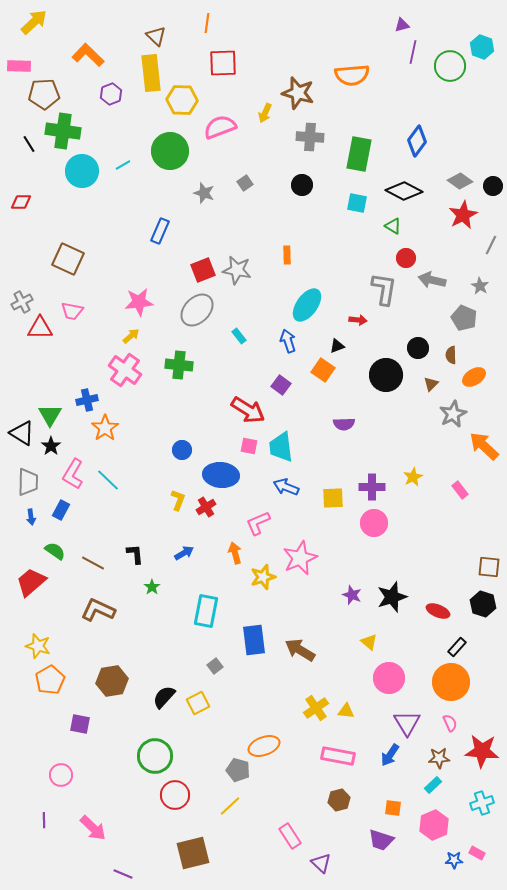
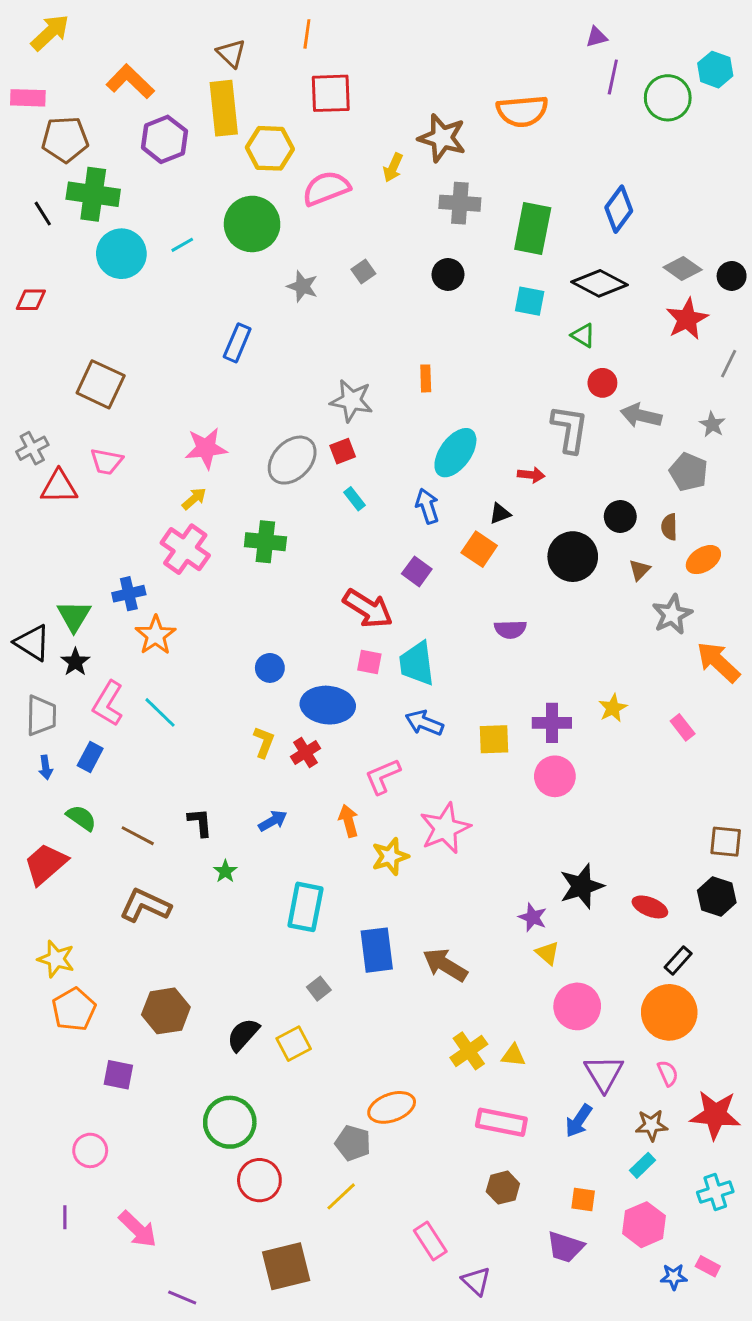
purple hexagon: (111, 94) -> (164, 139), size x1.4
red square: (203, 270) -> (343, 451), moved, size x0.7
purple star: (352, 595) -> (533, 917), moved

